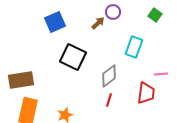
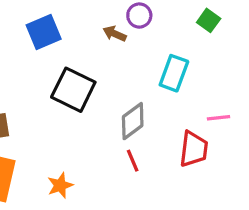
brown arrow: (98, 23) -> (115, 34), turned -112
red line: (109, 100) -> (133, 161), turned -40

